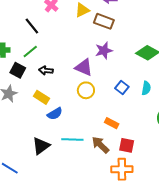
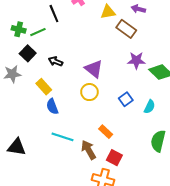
green line: (30, 51) -> (38, 32), moved
purple star: (104, 51) -> (136, 60), moved
blue semicircle: (55, 114) -> (52, 106), turned 84
black triangle: (41, 146) -> (17, 147), moved, turned 30

